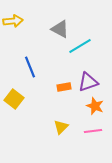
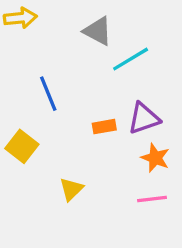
yellow triangle: (61, 127) -> (71, 189), moved

